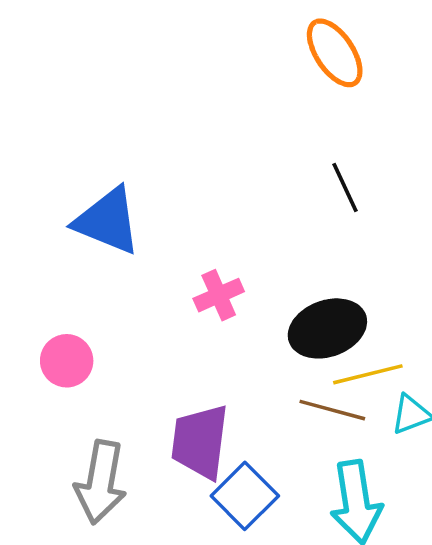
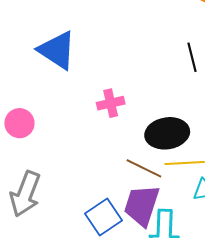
brown line: (332, 410) -> (144, 168), moved
purple trapezoid: (200, 442) -> (142, 205), moved

